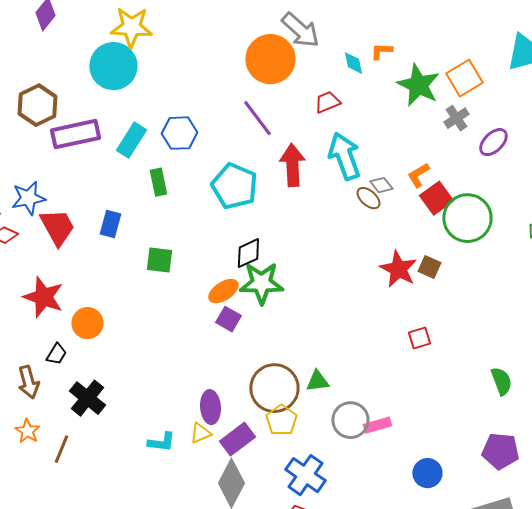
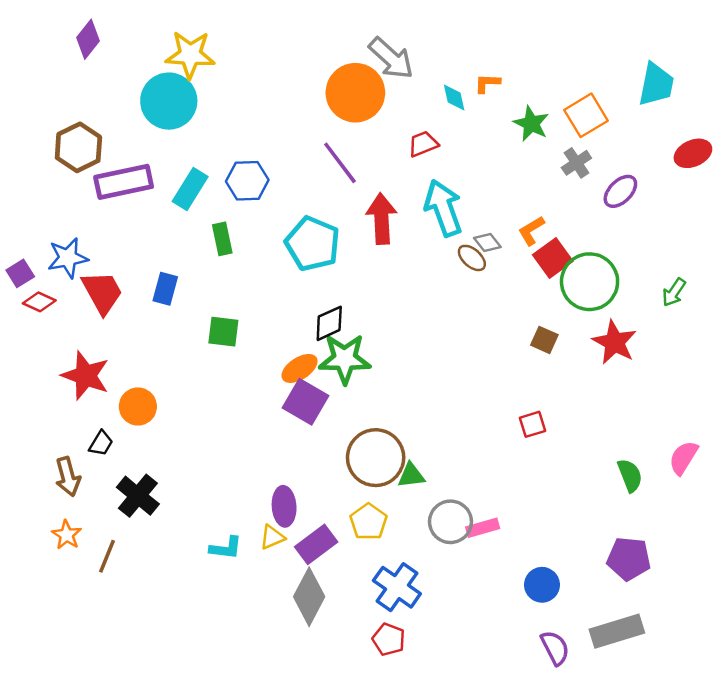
green star: (418, 85) -> (531, 124), size x0.7
red star: (398, 269) -> (615, 342), moved
purple square: (228, 319) -> (305, 402), size x1.5
brown circle: (274, 388) -> (376, 458), moved

